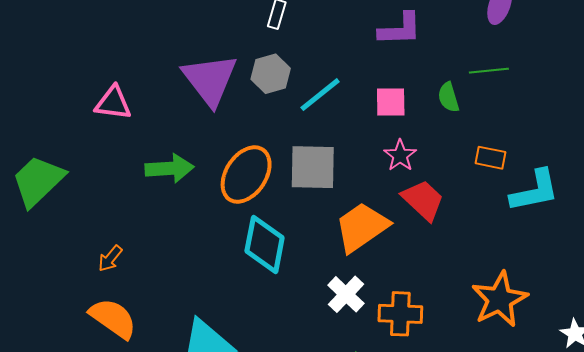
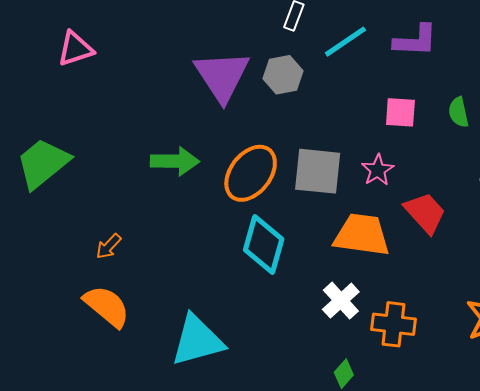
cyan line: (320, 95) -> (345, 42), moved
pink triangle: (113, 103) -> (75, 49), moved, turned -30
pink star: (400, 155) -> (378, 170), moved
orange trapezoid: (362, 227) -> (362, 235), turned 38

